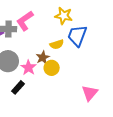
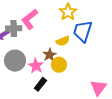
yellow star: (64, 16) -> (68, 12), turned 30
black rectangle: (18, 87) -> (40, 84), moved

